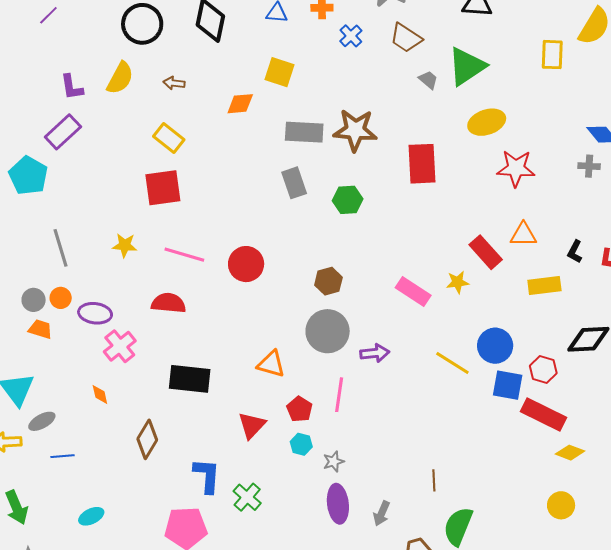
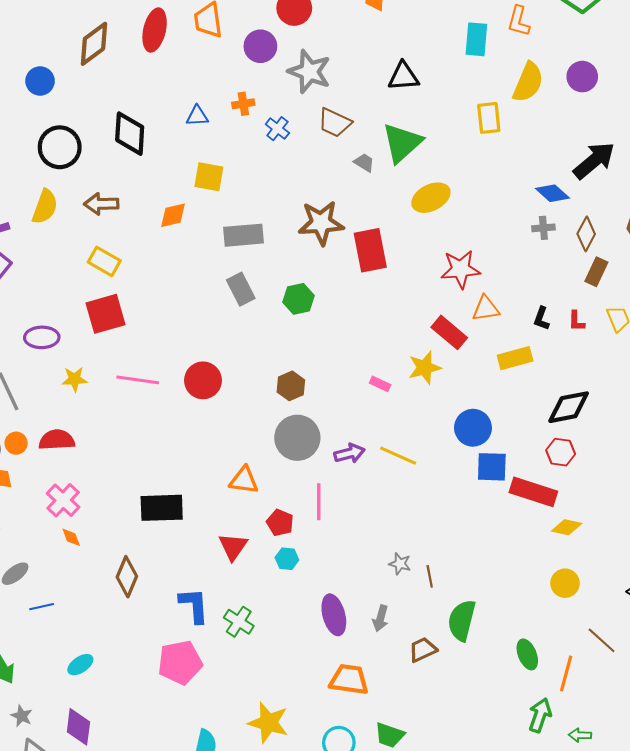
brown arrow: (174, 83) -> (101, 204), size x1.5
brown star: (355, 130) -> (321, 223), moved
red star: (516, 168) -> (461, 269), moved
yellow star: (458, 282) -> (425, 368), size x1.4
pink rectangle: (413, 291) -> (380, 384), size x0.6
red semicircle: (168, 303) -> (57, 440), moved
purple ellipse: (95, 313) -> (42, 337), moved
pink cross: (120, 346) -> (63, 500), moved
yellow line: (452, 363) -> (398, 456), moved
red hexagon: (543, 370) -> (561, 452), moved
gray star: (334, 462) -> (400, 564), moved, turned -30

